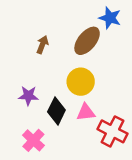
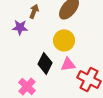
purple star: (28, 96) -> (20, 27), moved

